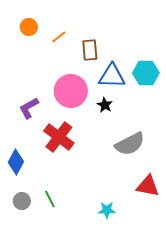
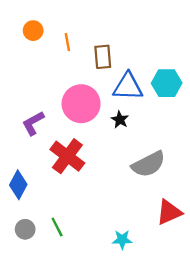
orange line: (59, 37) -> (67, 42), turned -63
red triangle: (148, 186) -> (169, 212), turned -35

